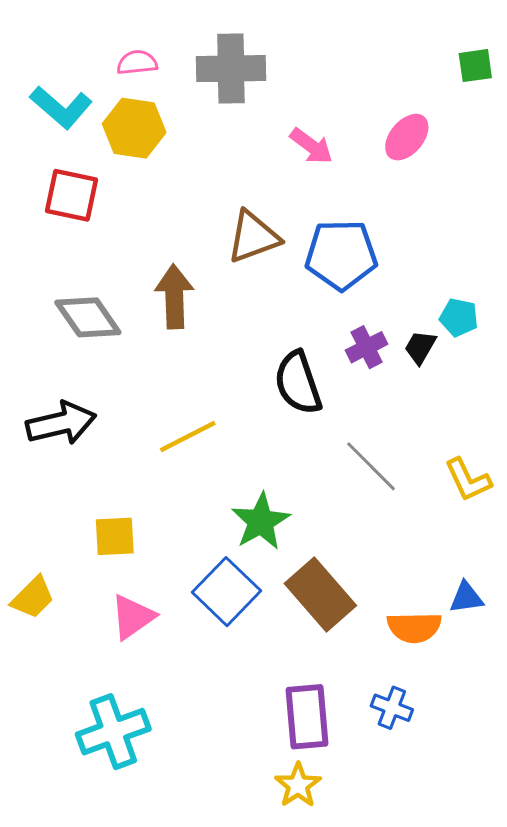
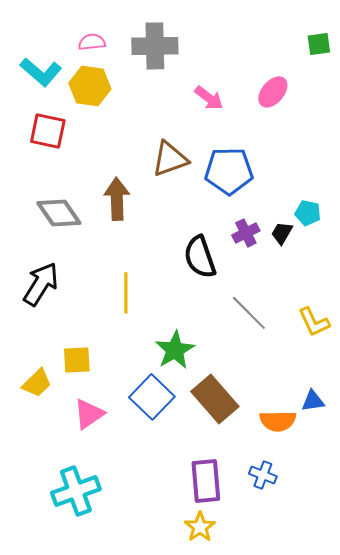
black arrow: (61, 423) -> (41, 284), turned -45
yellow line: (188, 437) -> (126, 293), turned -63
yellow trapezoid: (33, 597) -> (37, 383), moved

